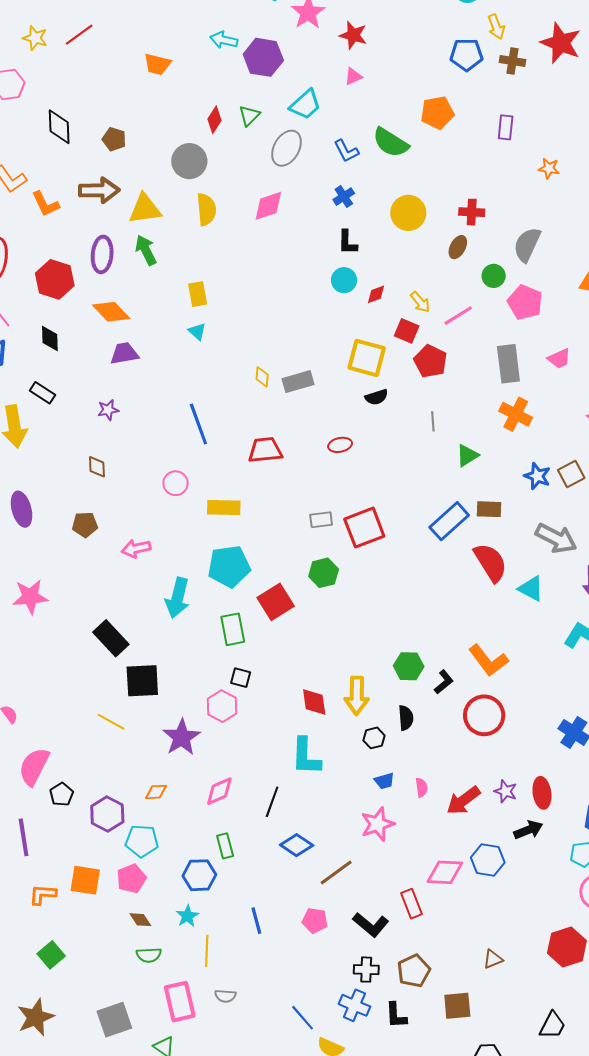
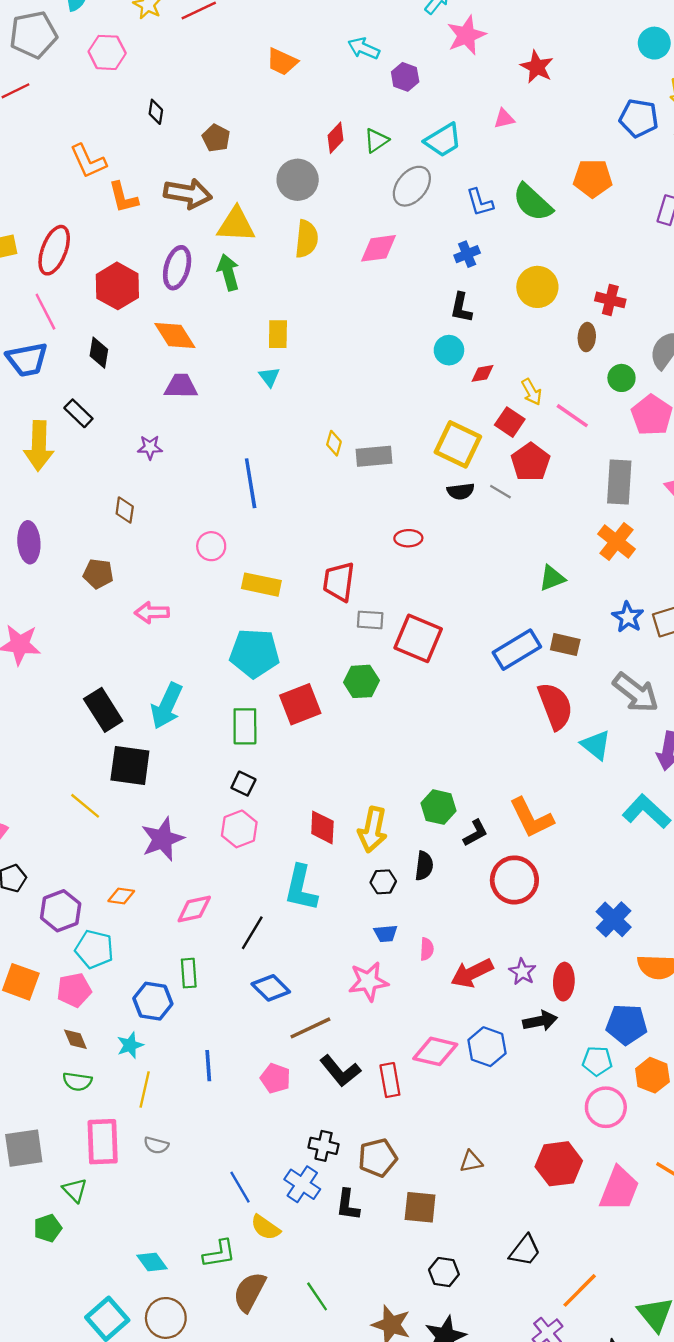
red star: (353, 35) -> (537, 67), moved
purple hexagon: (263, 57) -> (405, 77), size x0.6
black diamond: (59, 127) -> (156, 112), size x0.6
brown ellipse: (458, 247) -> (587, 337), turned -35
pink line: (458, 316) -> (572, 416), turned 56
gray line: (433, 421) -> (500, 492), moved, turned -66
red trapezoid: (265, 450) -> (339, 582), moved, turned -87
red square: (364, 528) -> (418, 638), turned 33
cyan arrow: (177, 598) -> (167, 706), moved
pink hexagon: (222, 706) -> (239, 829), moved
black L-shape: (371, 925) -> (340, 1071), moved

